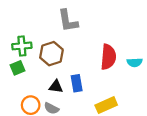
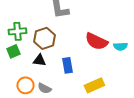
red semicircle: (108, 57) -> (96, 41), turned 110
black triangle: (56, 86) -> (39, 60), moved

